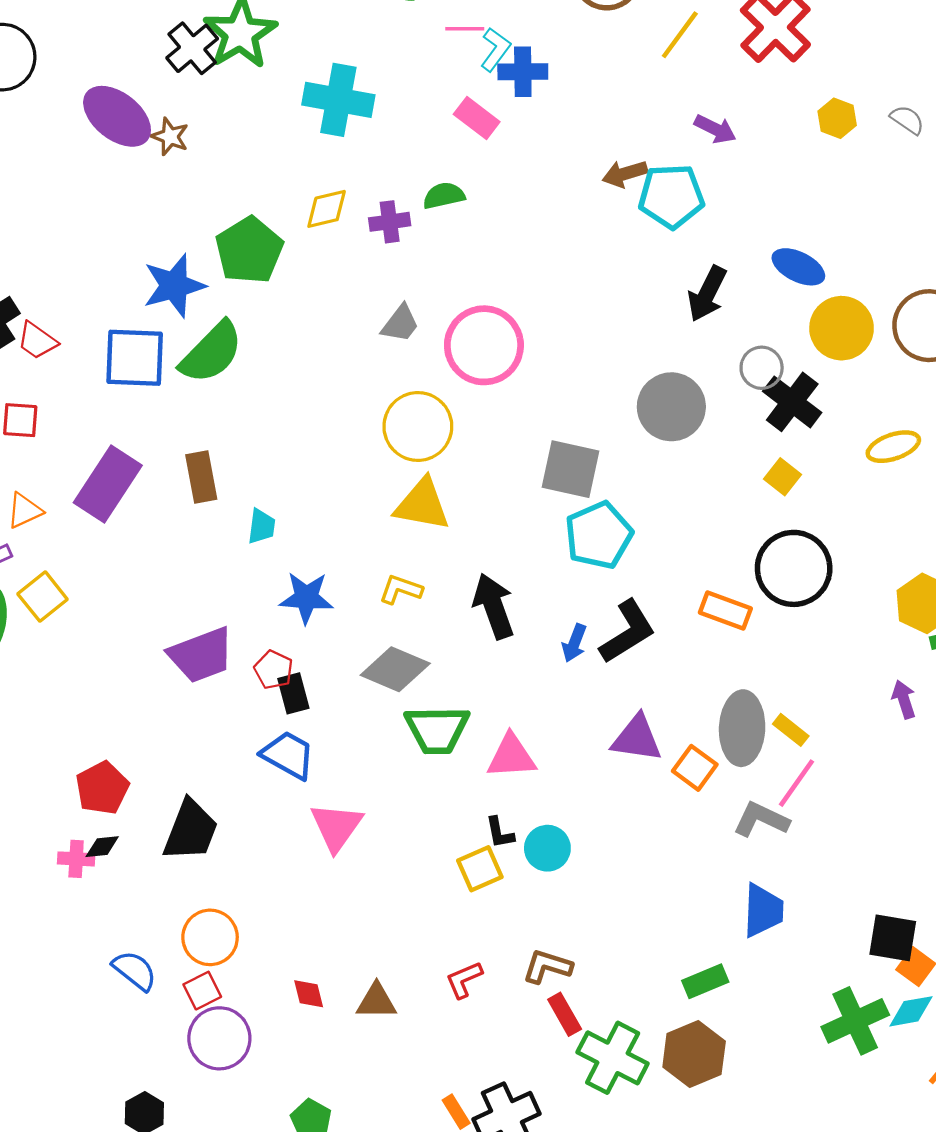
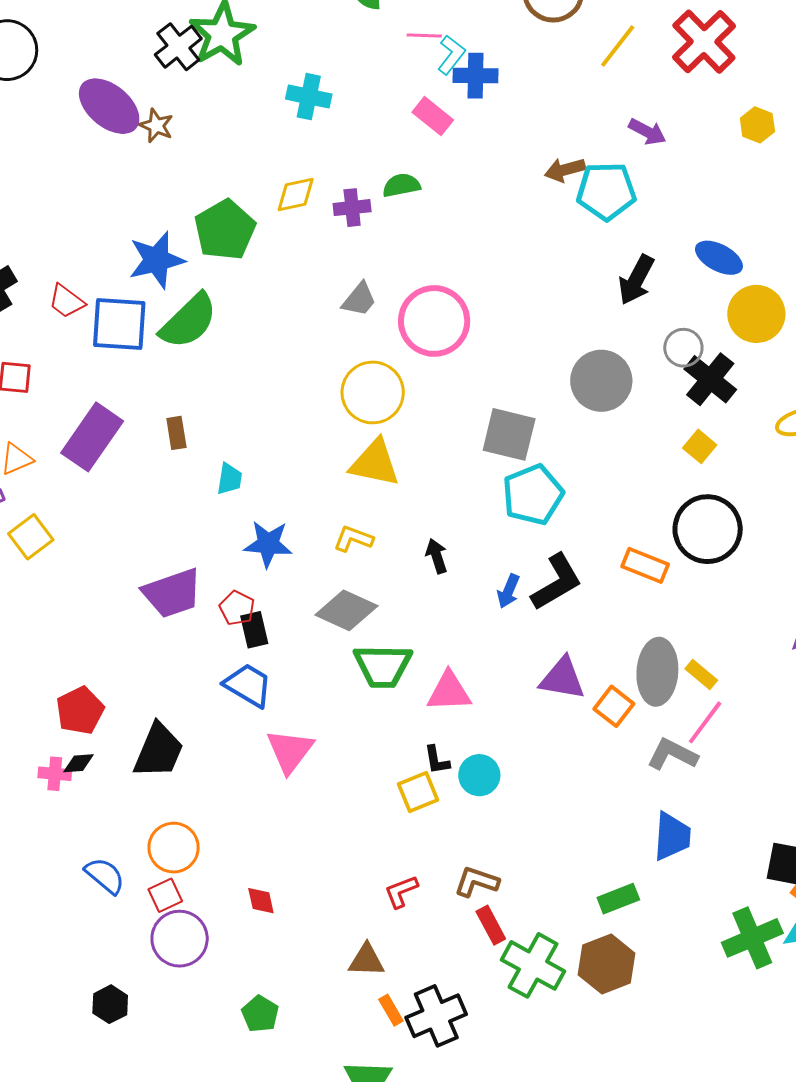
cyan cross: (338, 100) -> (309, 97), size x0.7
red trapezoid: (37, 341) -> (66, 301), moved
brown rectangle: (201, 477) -> (176, 433), size x0.7
black arrow: (494, 606) -> (437, 556), size x0.6
brown triangle: (376, 1001) -> (367, 960), moved

